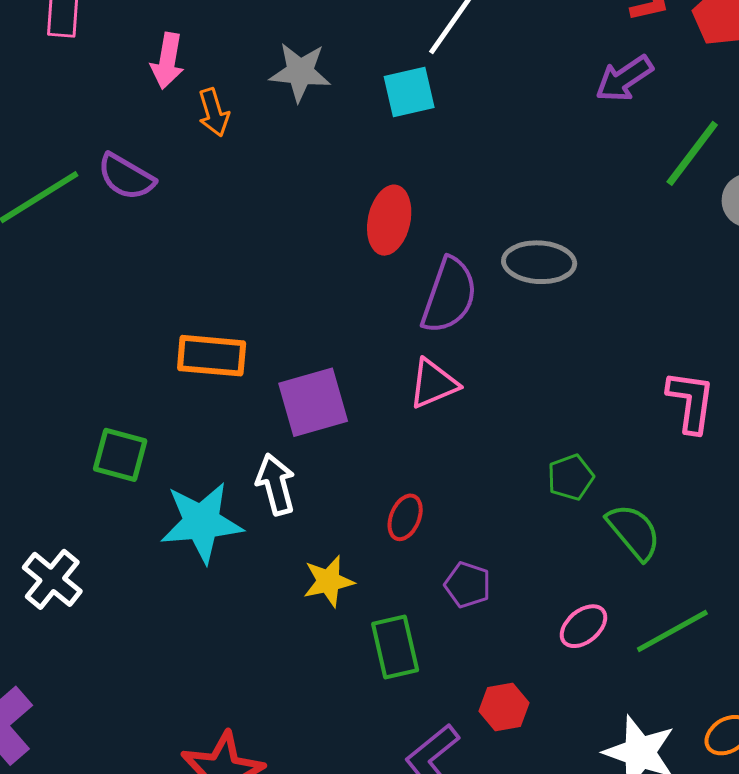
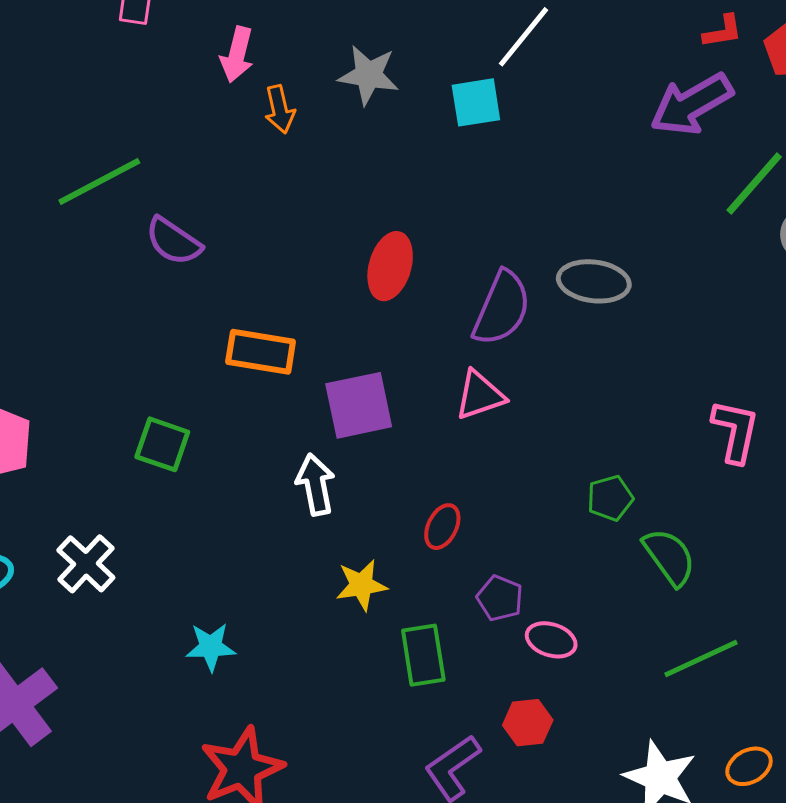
purple arrow: (624, 79) -> (691, 104), size x1.4
purple semicircle: (126, 177) -> (174, 241), moved
red ellipse: (389, 220) -> (390, 266), moved
cyan star: (202, 522) -> (211, 647), moved, size x0.6
pink ellipse: (583, 626) -> (551, 640), moved, turned 54

